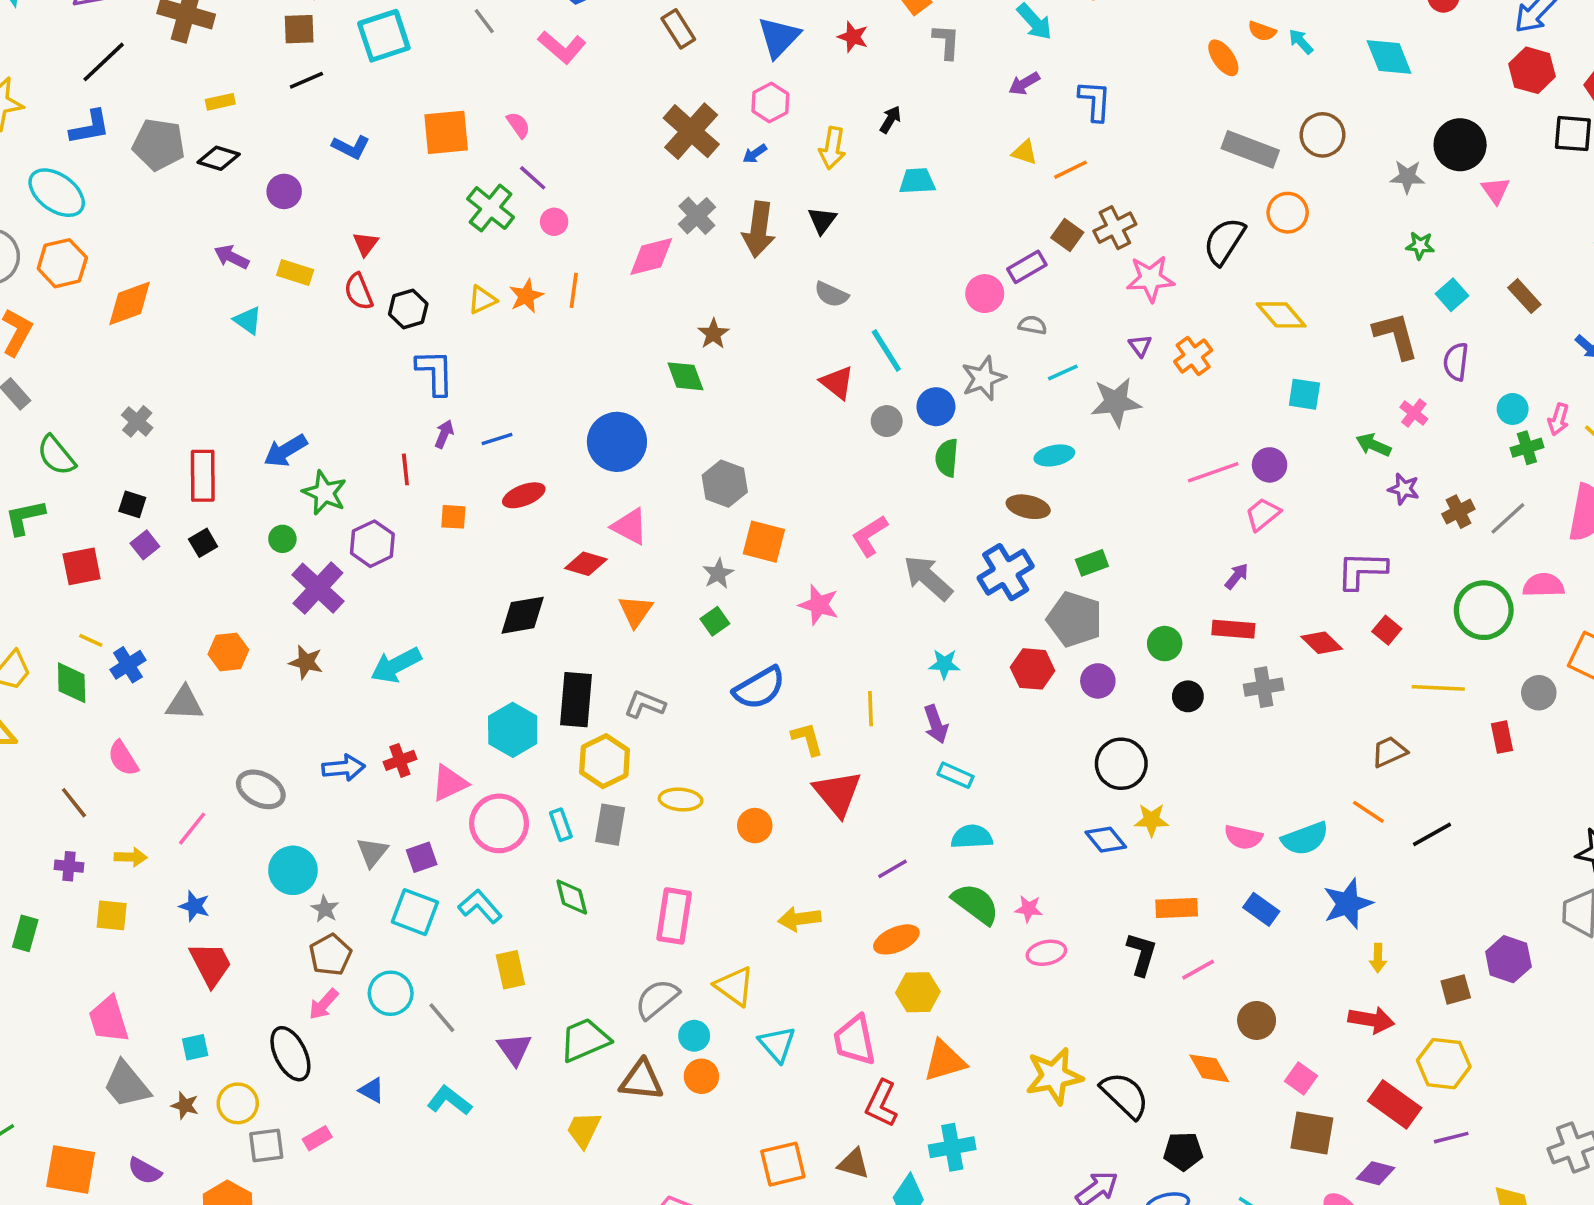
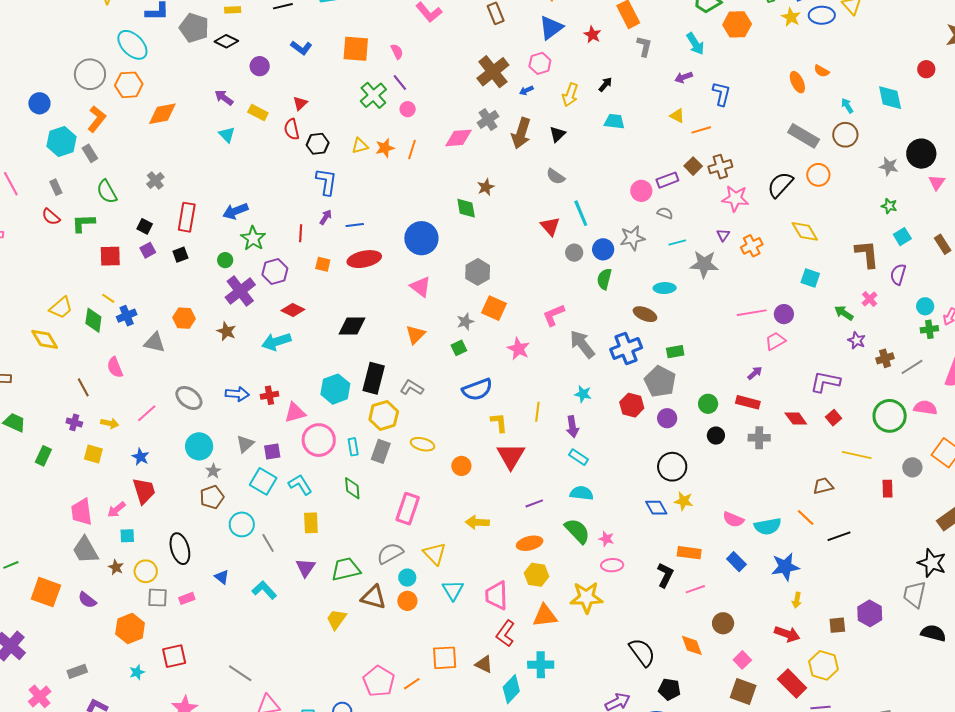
cyan arrow: (1301, 42) -> (847, 106), moved
red ellipse: (524, 495) -> (364, 259), size x1.4
red diamond: (586, 564) -> (293, 310), moved
pink arrow: (324, 1004) -> (116, 510), moved
yellow star: (1054, 1076) -> (586, 597), moved

